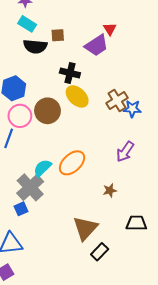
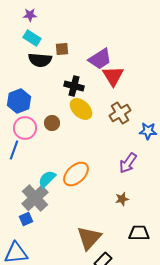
red triangle: (110, 29) -> (113, 76), moved, size x1.6
blue star: (132, 109) -> (148, 131), moved
brown circle: (47, 111) -> (52, 123), size x0.6
brown star: (110, 190) -> (122, 199), moved

